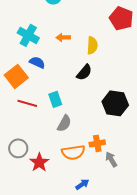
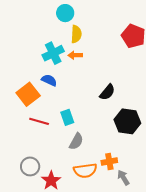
cyan cross: (28, 35) -> (53, 53), moved, turned 35
yellow semicircle: (92, 45) -> (76, 34), moved
black semicircle: (84, 72) -> (107, 92), moved

